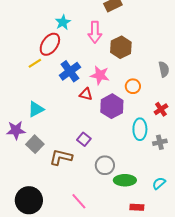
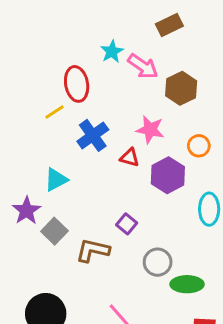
cyan star: (63, 22) -> (112, 52), moved
pink arrow: (95, 32) -> (143, 66), turned -55
red ellipse: (50, 44) -> (77, 84), turned -45
blue cross: (70, 71) -> (93, 135), moved
purple star: (16, 130) -> (27, 211), turned -30

